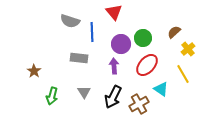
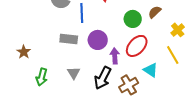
brown semicircle: (174, 32) -> (155, 12), moved
purple circle: (121, 44) -> (98, 40), moved
purple arrow: (114, 66) -> (115, 56), moved

